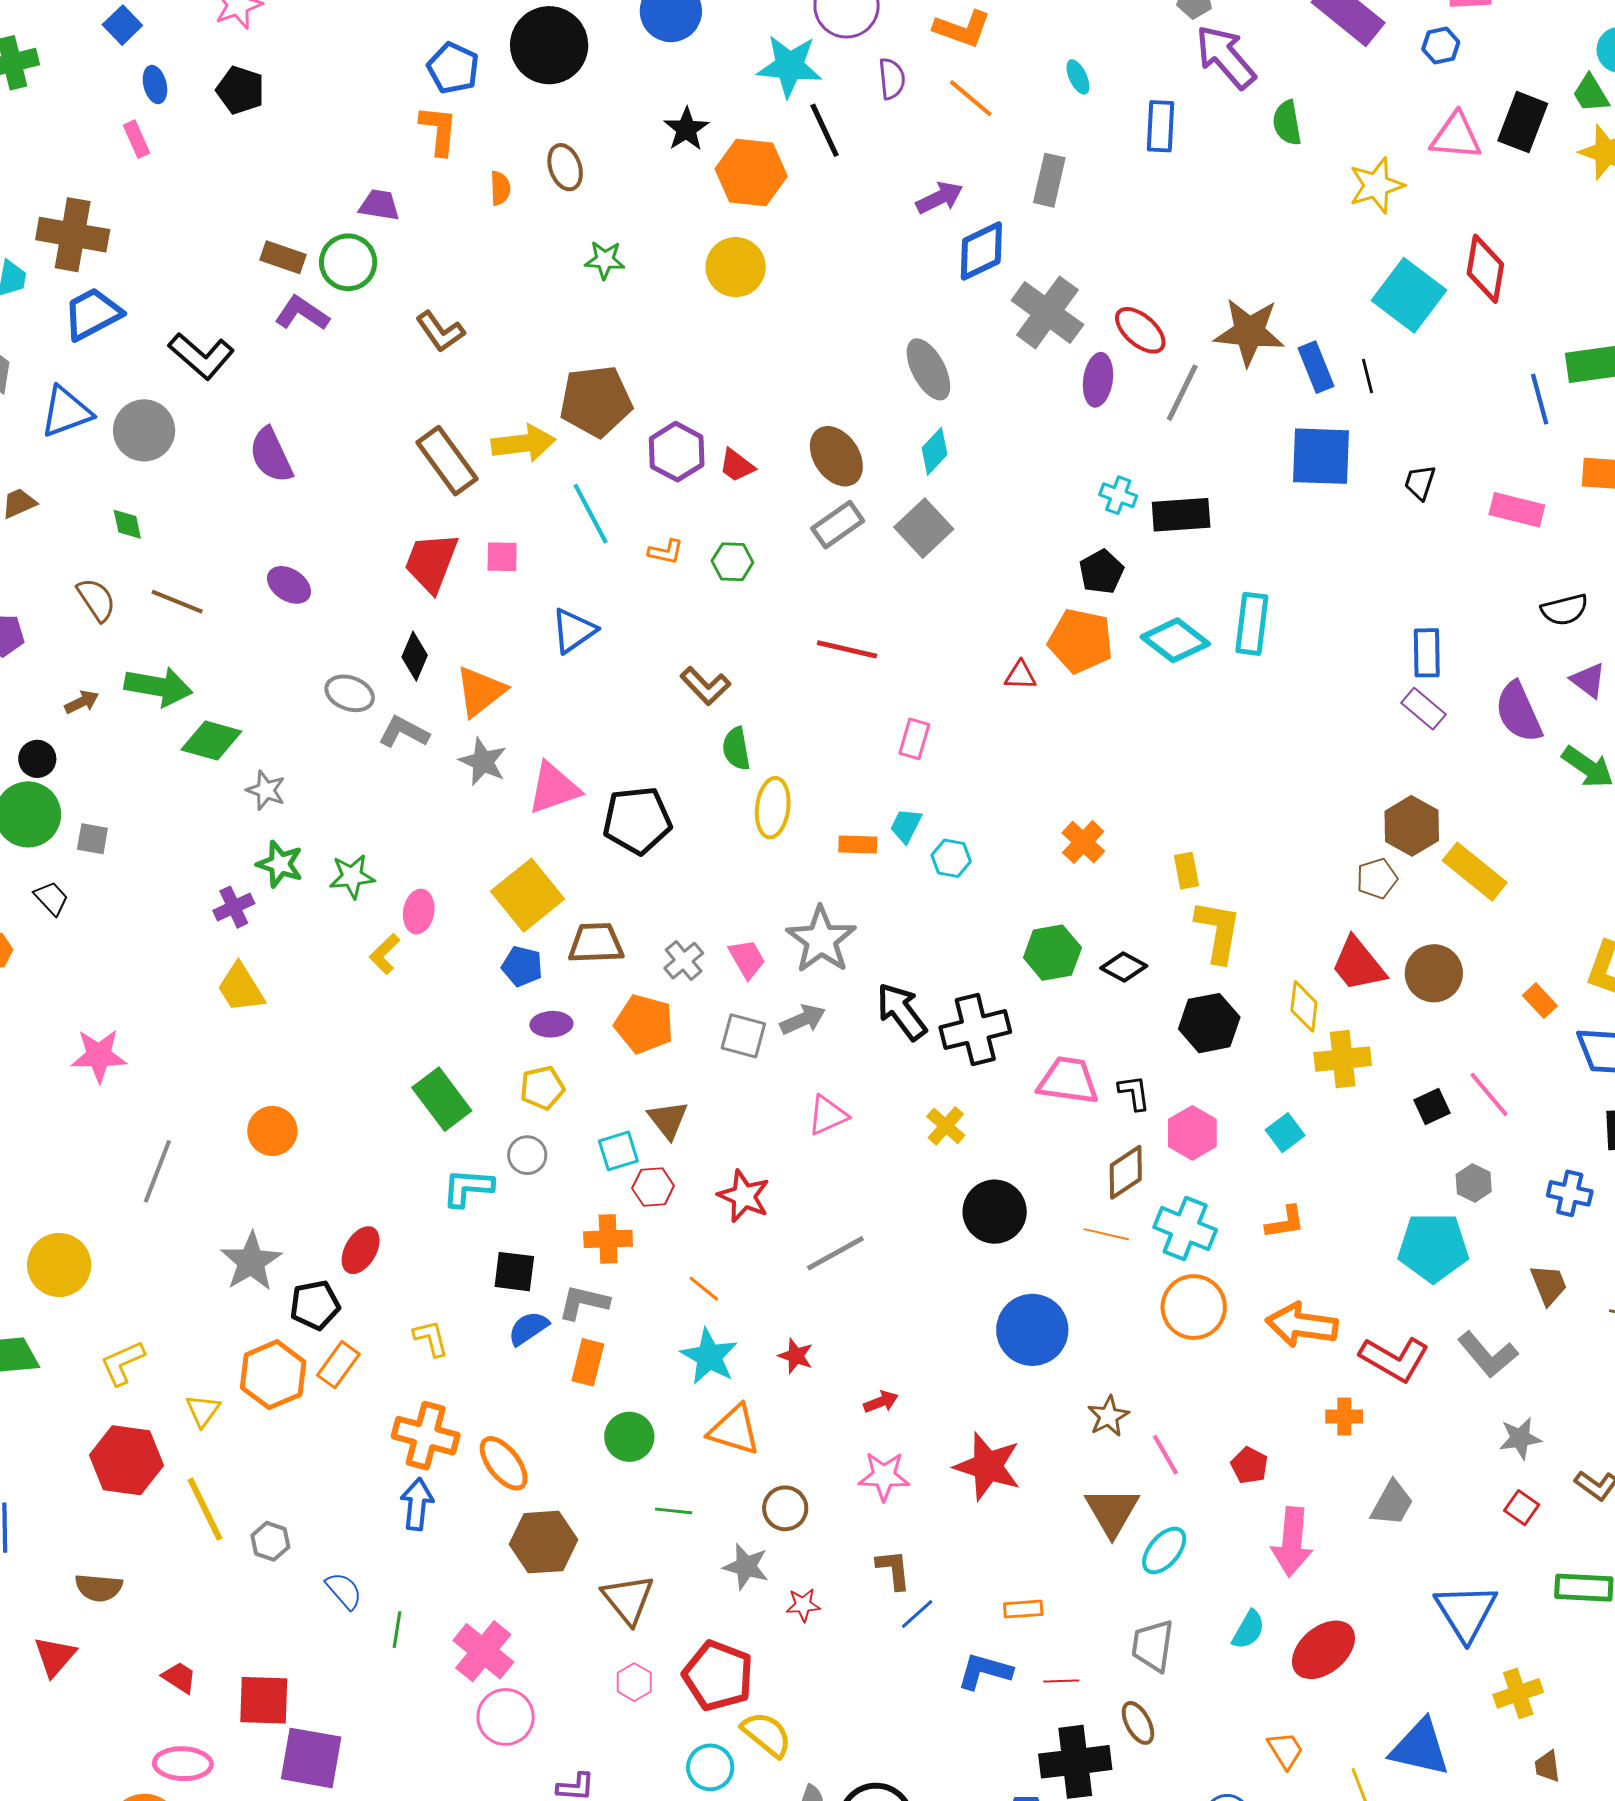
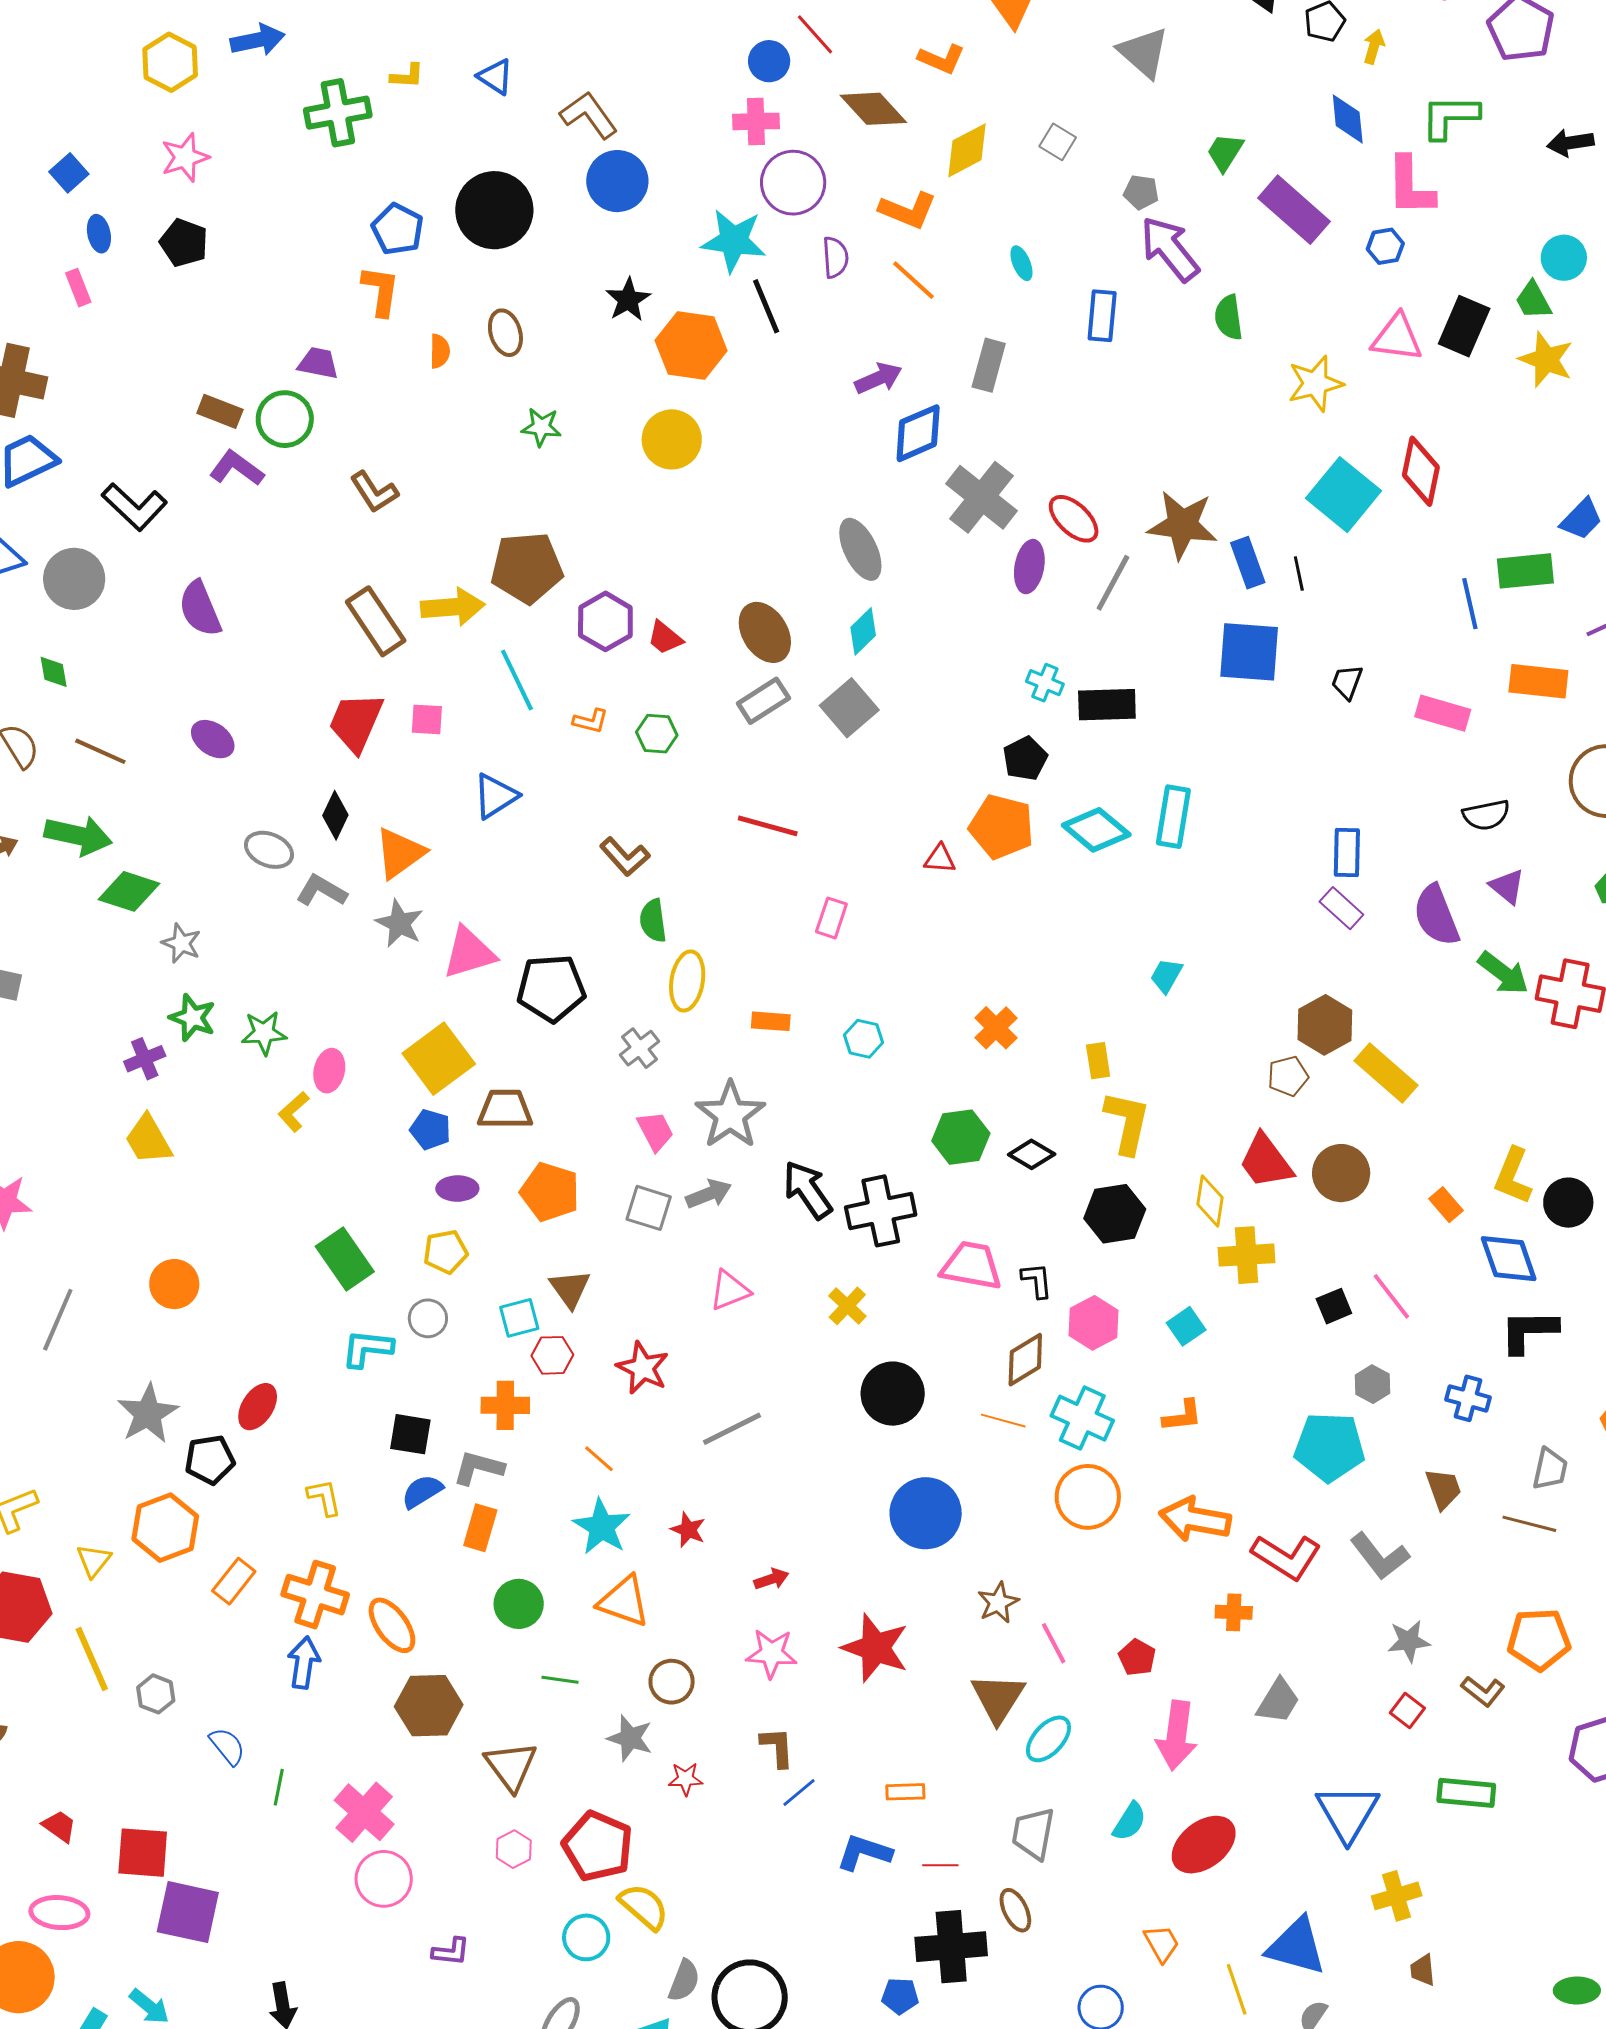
cyan trapezoid: (906, 826) -> (1166, 976), moved
gray cross: (684, 961) -> (639, 1048), moved
orange rectangle: (338, 1365) -> (234, 1581), moved

